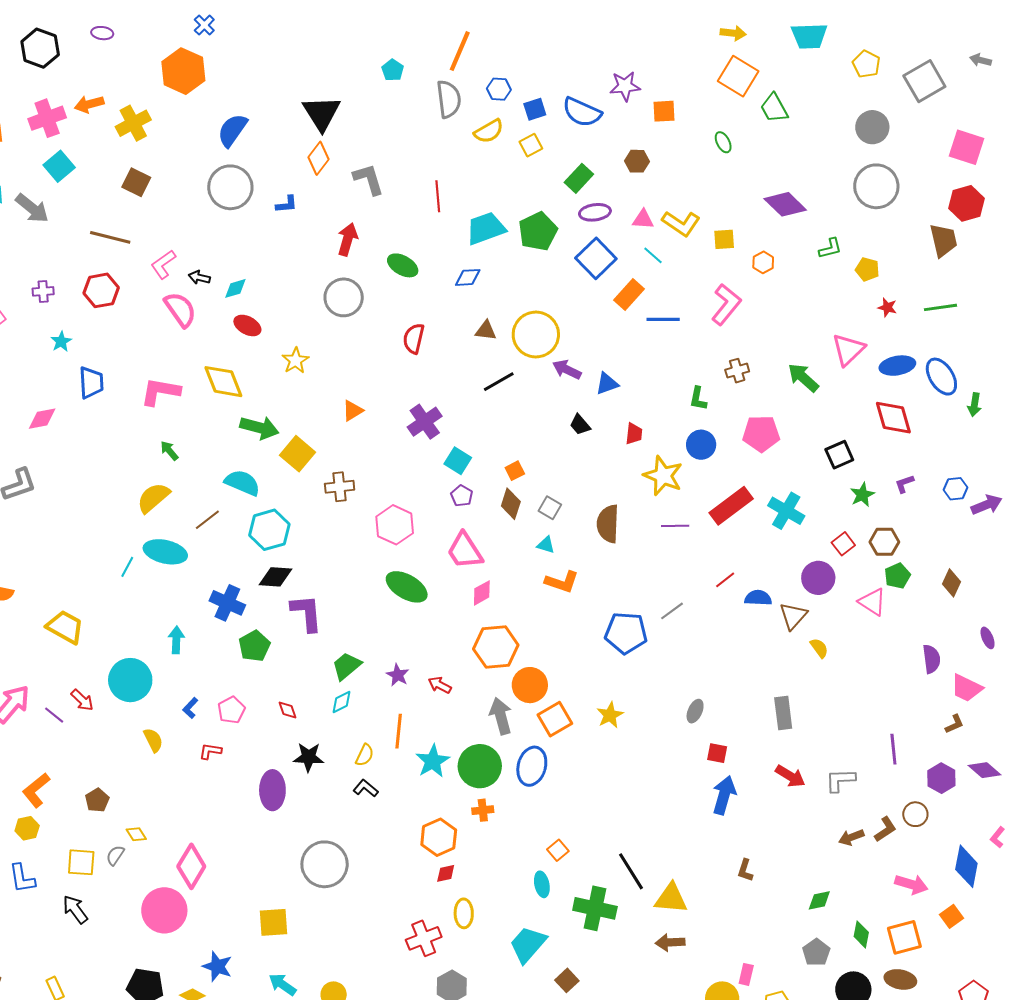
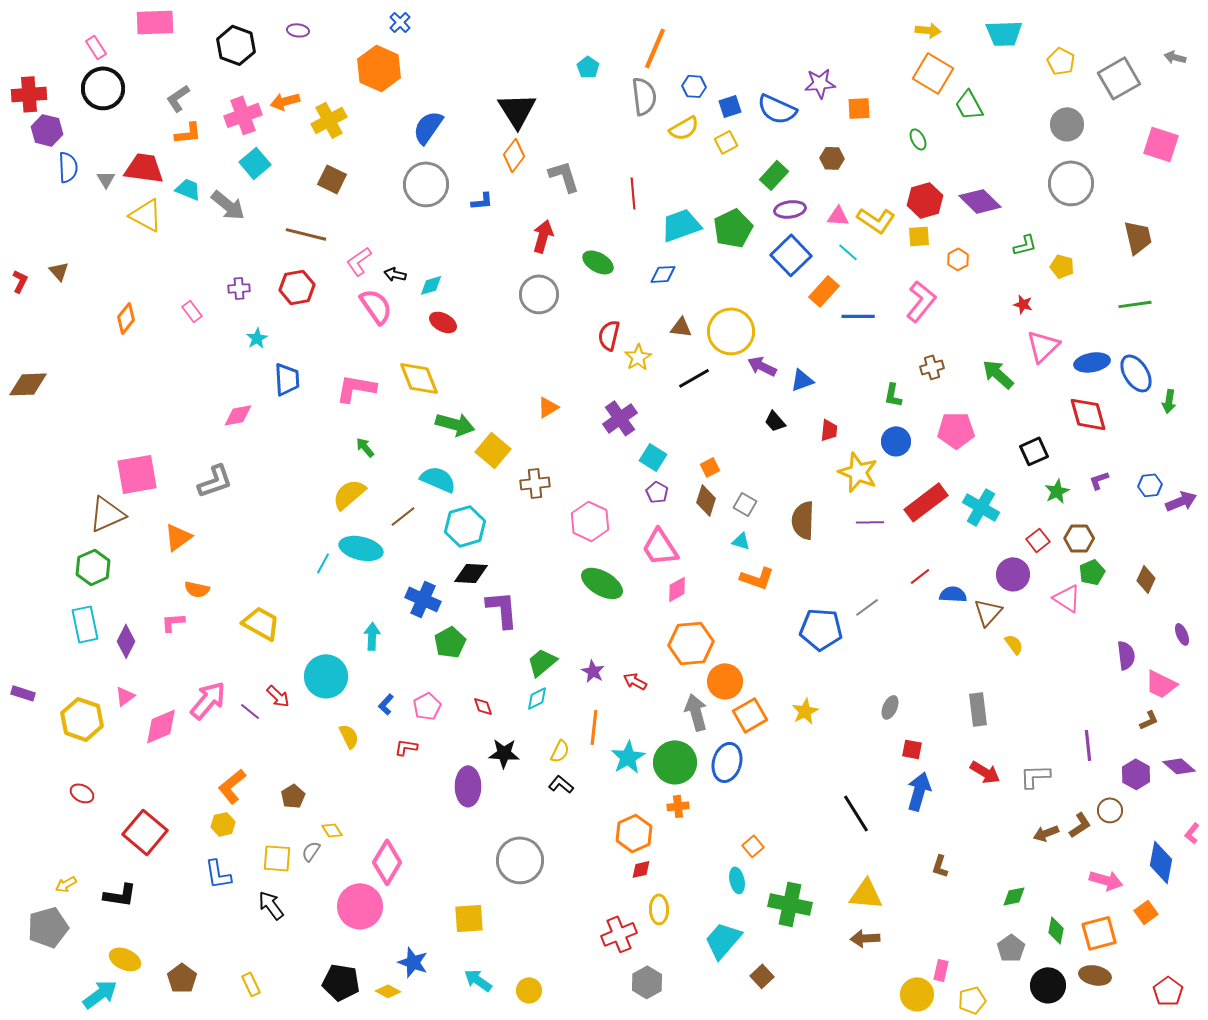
red hexagon: (966, 203) -> (925, 200), moved
red star: (887, 307) -> (1023, 304), moved
yellow star: (295, 361) -> (638, 357), moved
black line: (631, 871) -> (856, 813), moved

